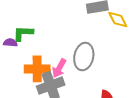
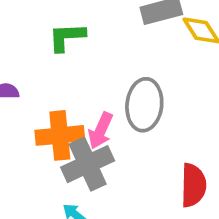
green L-shape: (23, 33) -> (67, 37), moved

